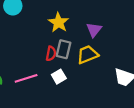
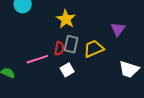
purple triangle: (94, 30) -> (118, 29), moved
pink line: (26, 78) -> (37, 59), moved

